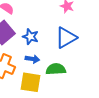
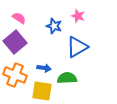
blue star: (30, 37) -> (54, 26), moved

